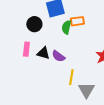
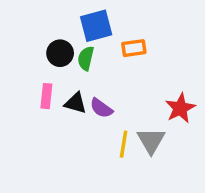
green semicircle: (66, 27) -> (86, 58), moved
gray triangle: (86, 90) -> (151, 141), moved

